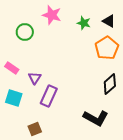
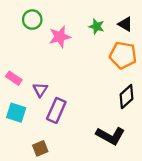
pink star: (52, 15) -> (60, 37), moved, turned -30
green circle: (25, 32) -> (32, 20), moved
orange pentagon: (107, 48) -> (123, 55), turned -30

